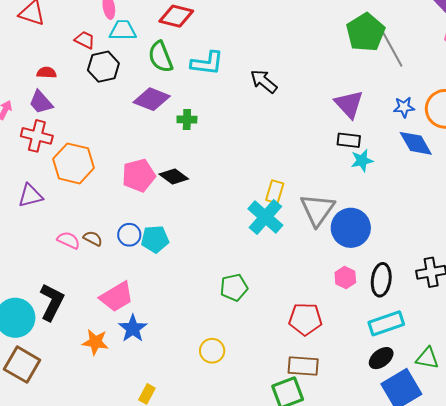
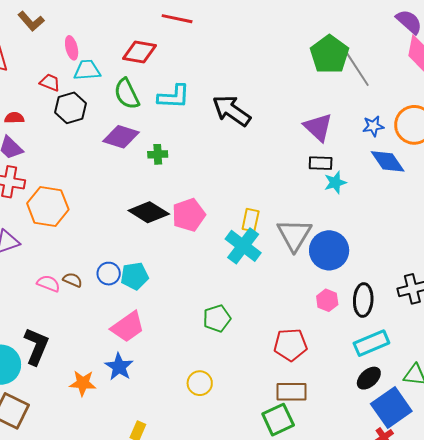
black arrow: (264, 81) -> (231, 111), size x1.4
pink pentagon: (139, 175) -> (189, 215), moved
black diamond: (174, 177) -> (149, 212), size x1.4
pink trapezoid: (117, 297) -> (128, 327), moved

